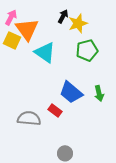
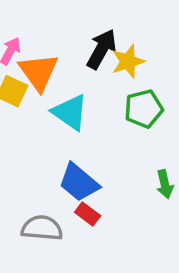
black arrow: (63, 16) -> (102, 49), size x1.6
blue trapezoid: (71, 92) -> (79, 182), moved

